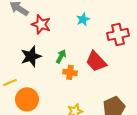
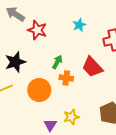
black star: (31, 56) -> (15, 62), moved
orange circle: (27, 99) -> (39, 90), moved

